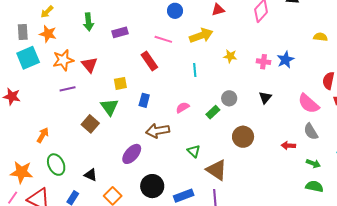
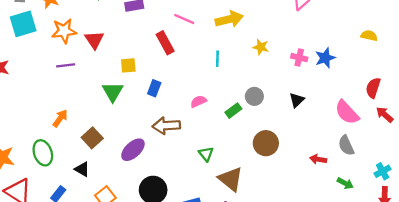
brown square: (90, 124) -> (92, 138), moved
orange arrow: (43, 135) -> (60, 118), moved

